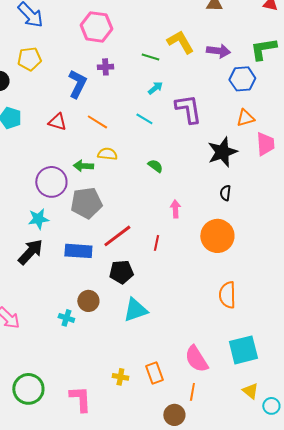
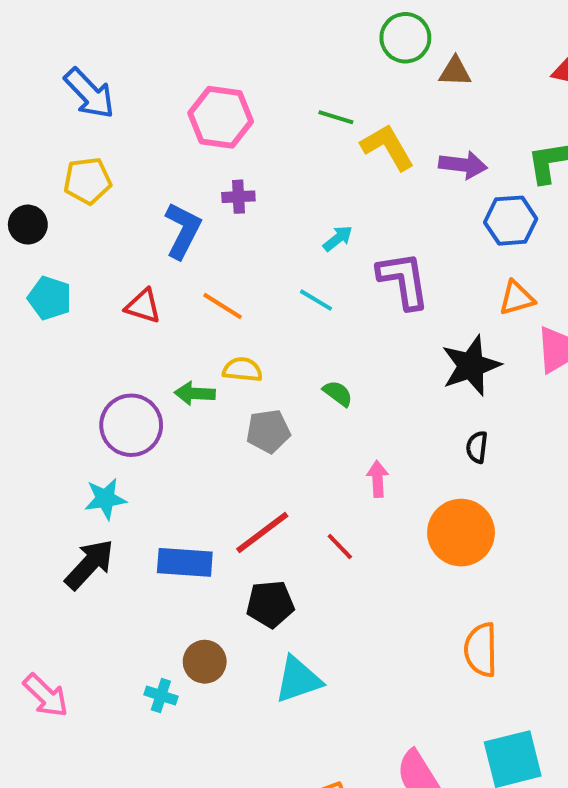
green line: (150, 57) -> (336, 117), moved
gray pentagon: (86, 203) -> (268, 431), moved, size x0.7
red line: (156, 243) -> (340, 546), turned -56

